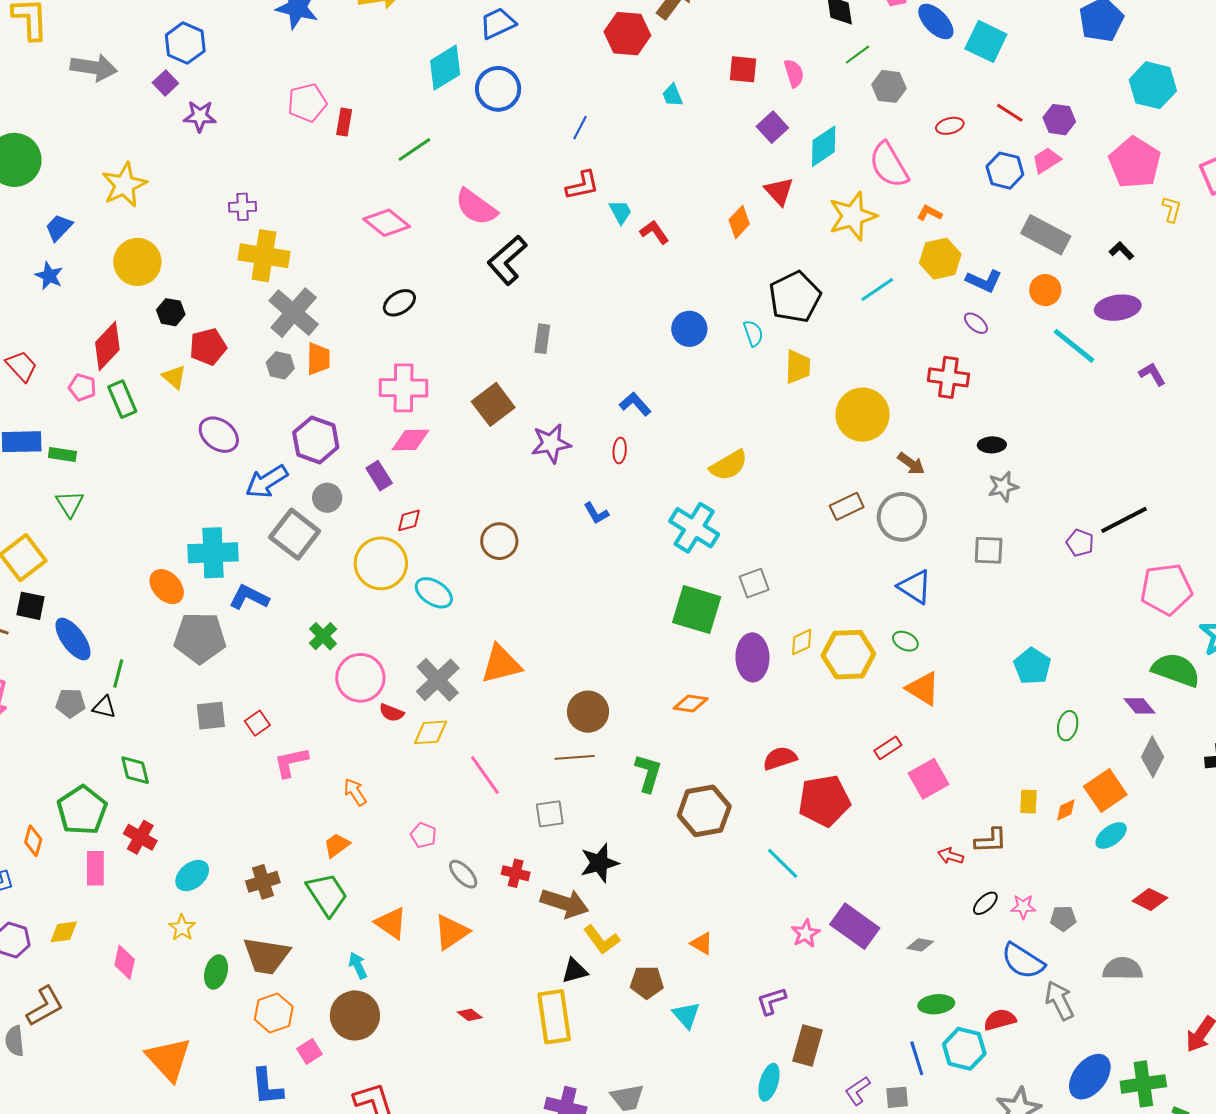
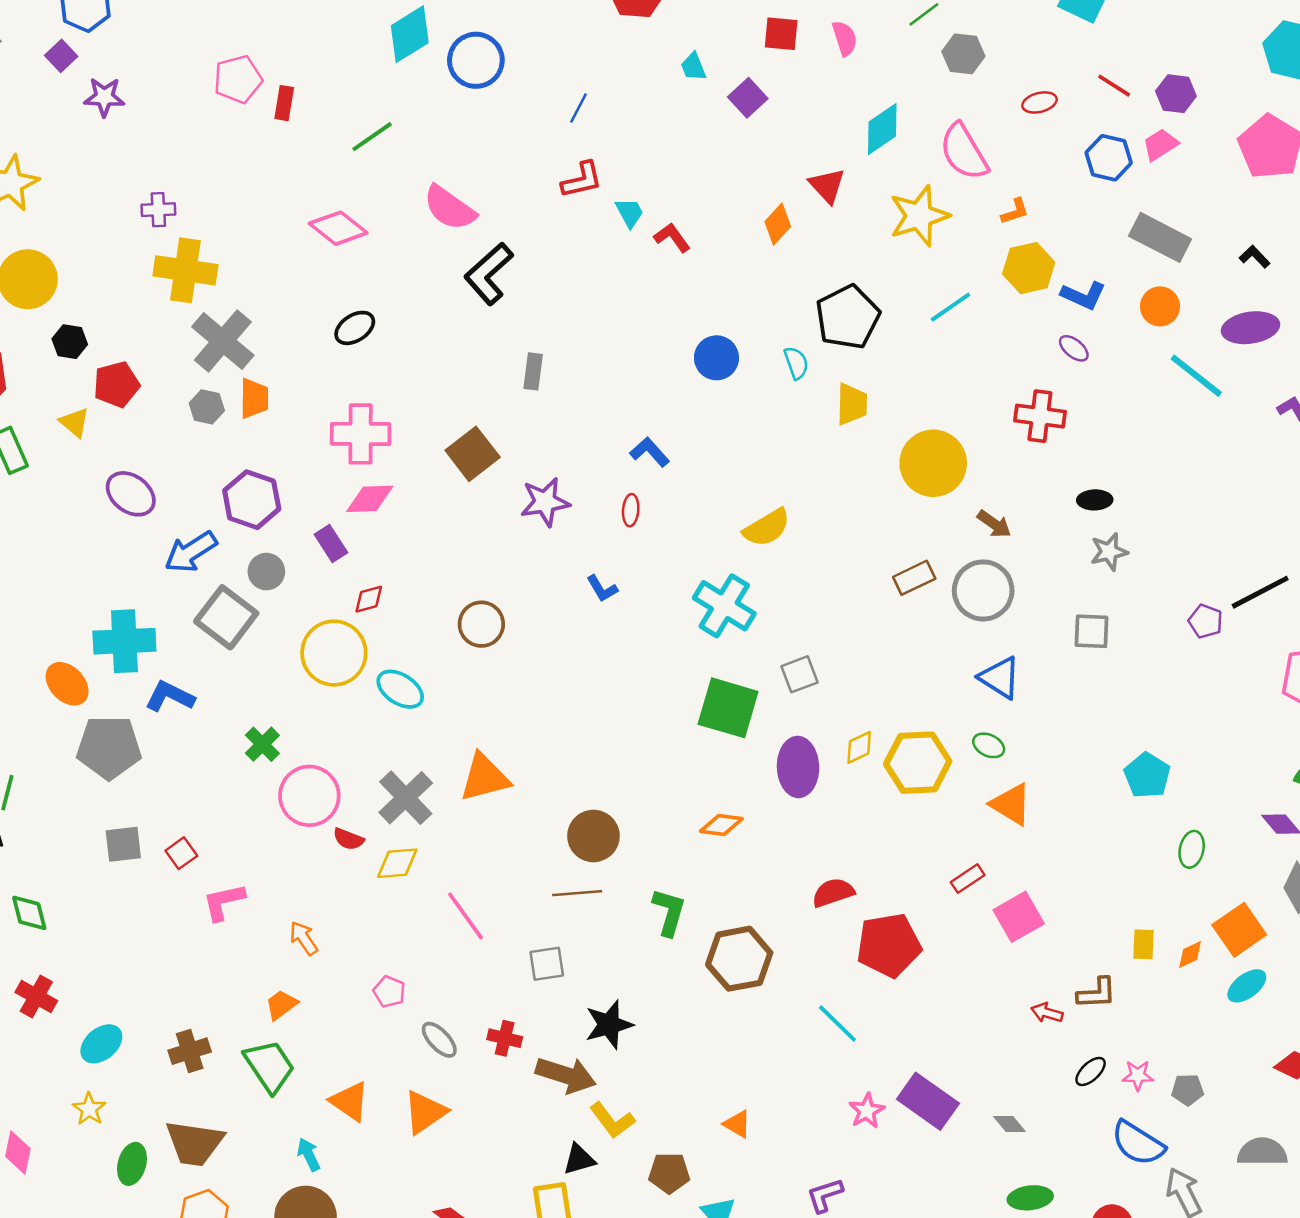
purple square: (772, 127) -> (748, 98), moved
orange L-shape: (929, 213) -> (1015, 211), turned 135
gray diamond: (920, 945) -> (1010, 1124), turned 40

